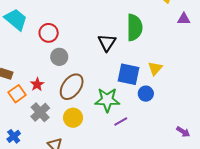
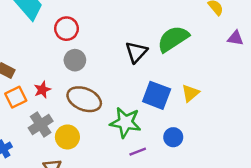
green semicircle: (134, 27) -> (173, 39), turned -132
brown ellipse: (72, 87) -> (84, 99), turned 68
blue circle: (146, 94) -> (173, 137), moved
yellow circle: (73, 118) -> (67, 137), moved

